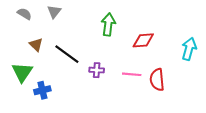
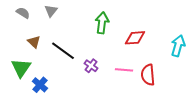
purple cross: (97, 70) -> (91, 66), turned 32
blue cross: (42, 90) -> (40, 85), turned -35

